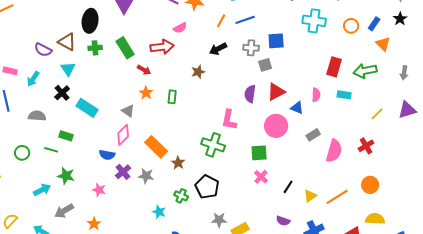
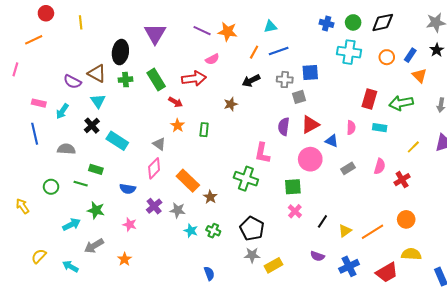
pink semicircle: (334, 151) -> (380, 166), moved, size x0.7
blue semicircle: (107, 155) -> (128, 189), moved
black pentagon: (207, 187) -> (252, 229), moved
cyan star: (159, 212) -> (191, 231), moved

